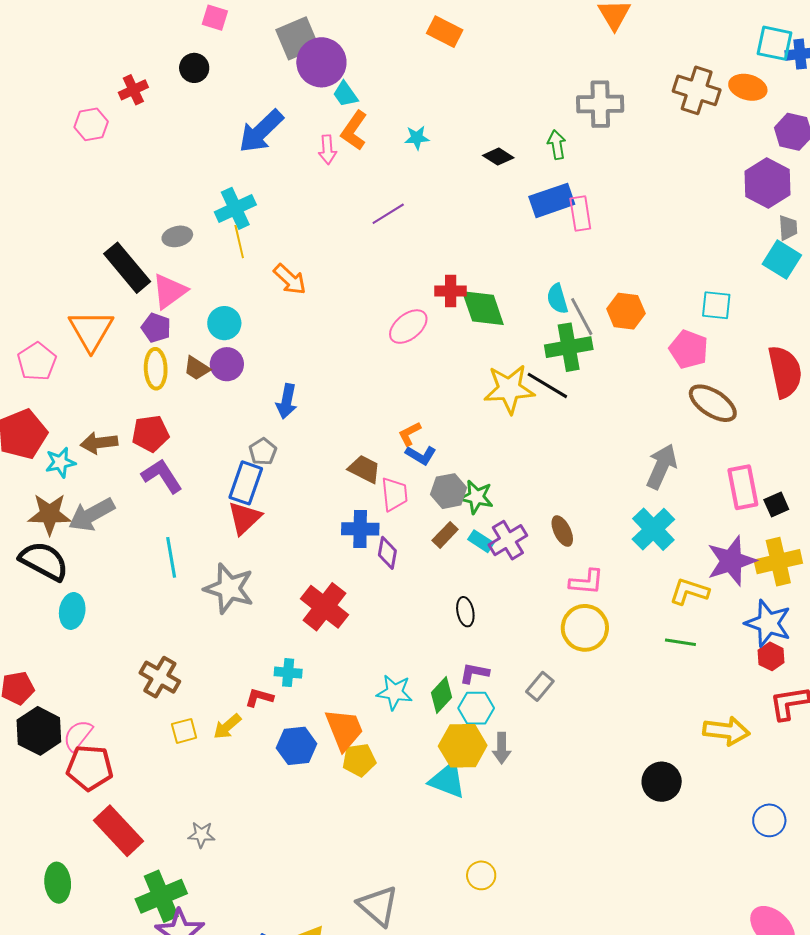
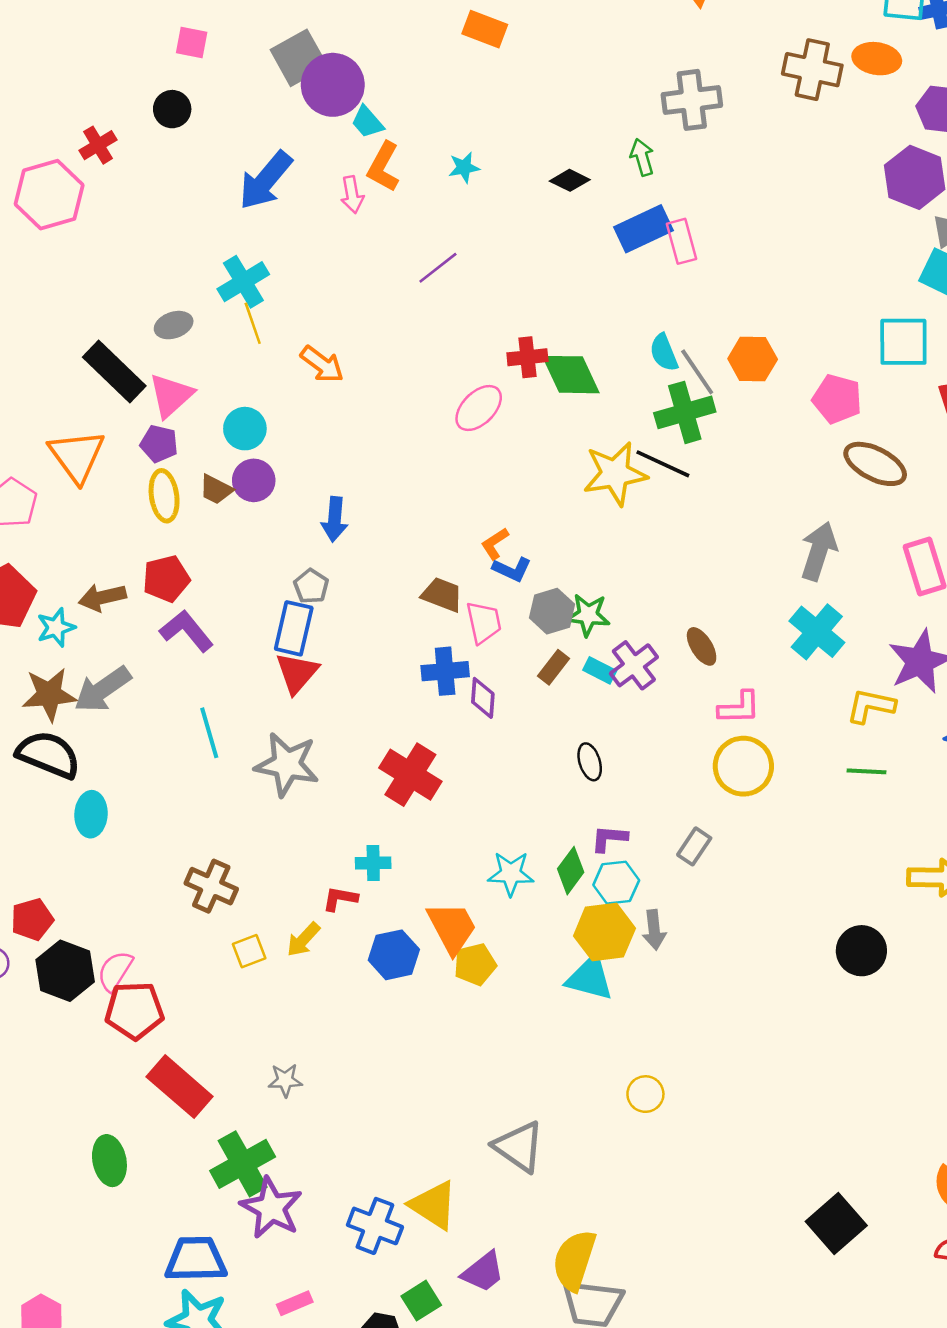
pink hexagon: (91, 124) -> (49, 195), size x1.6
cyan square: (716, 305) -> (903, 342), moved, size x1.4

